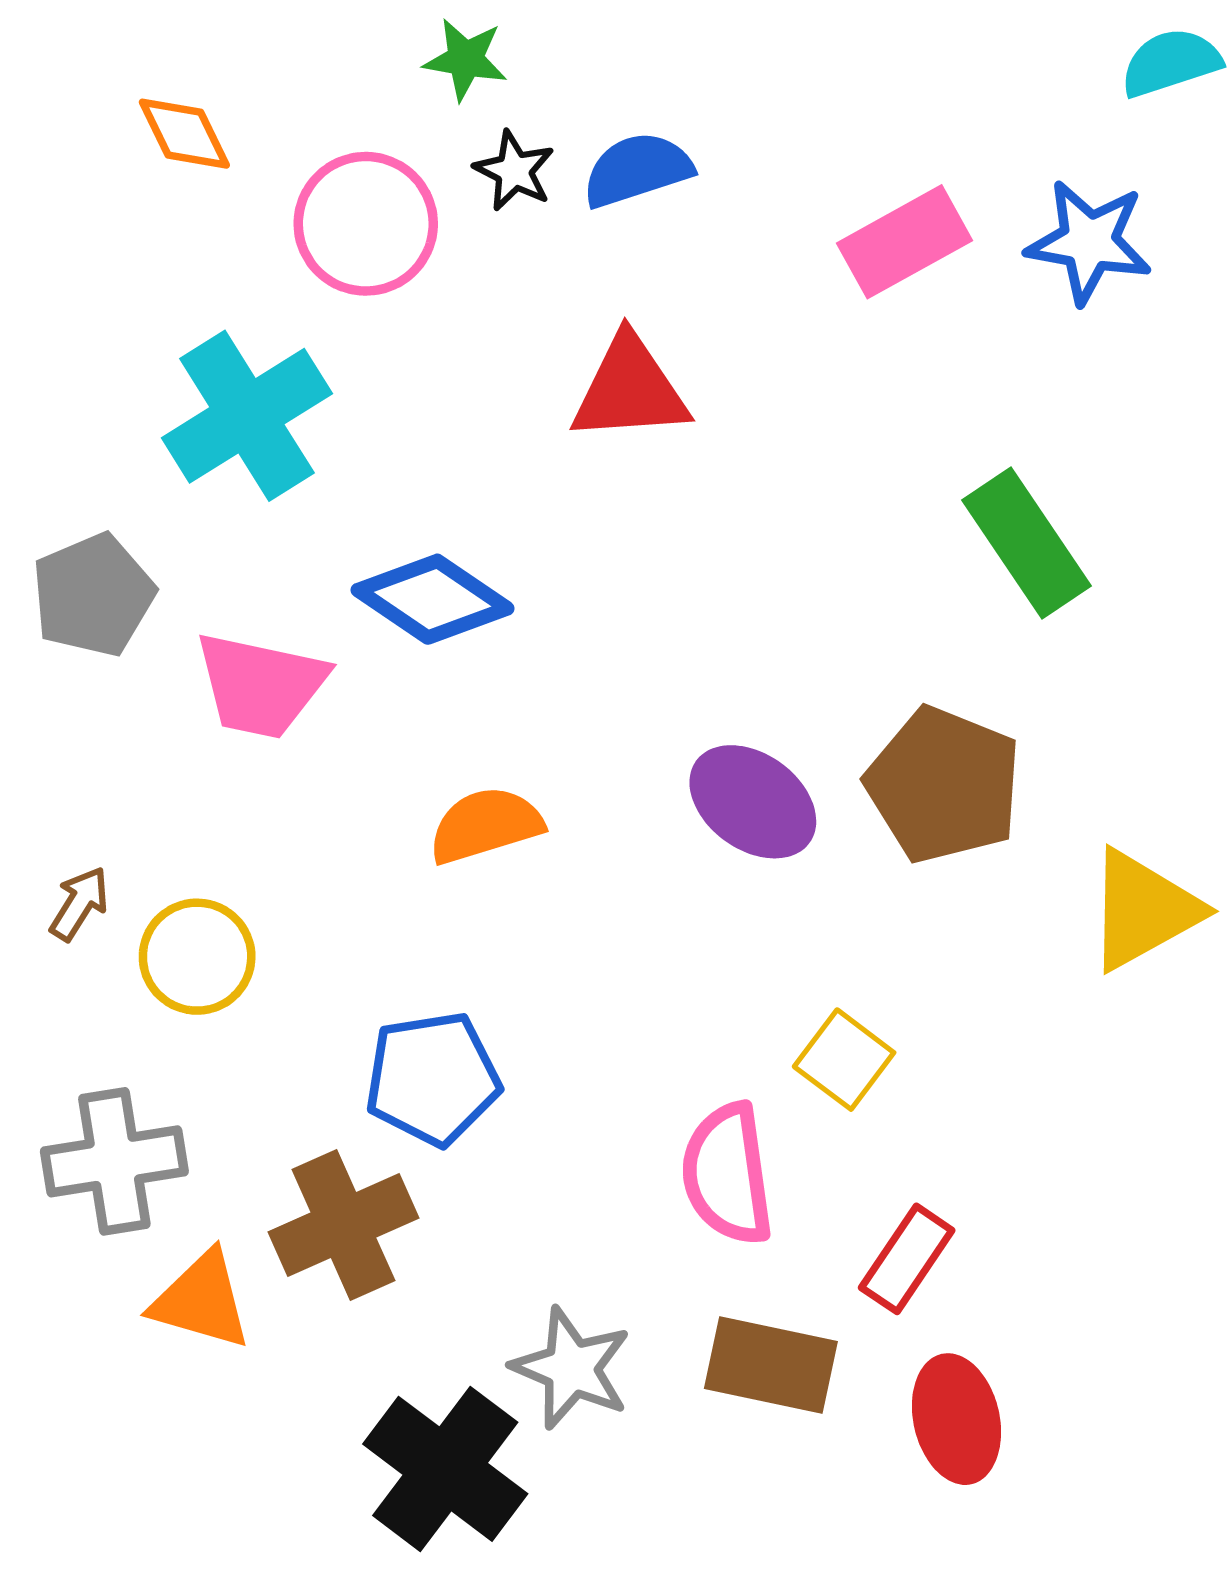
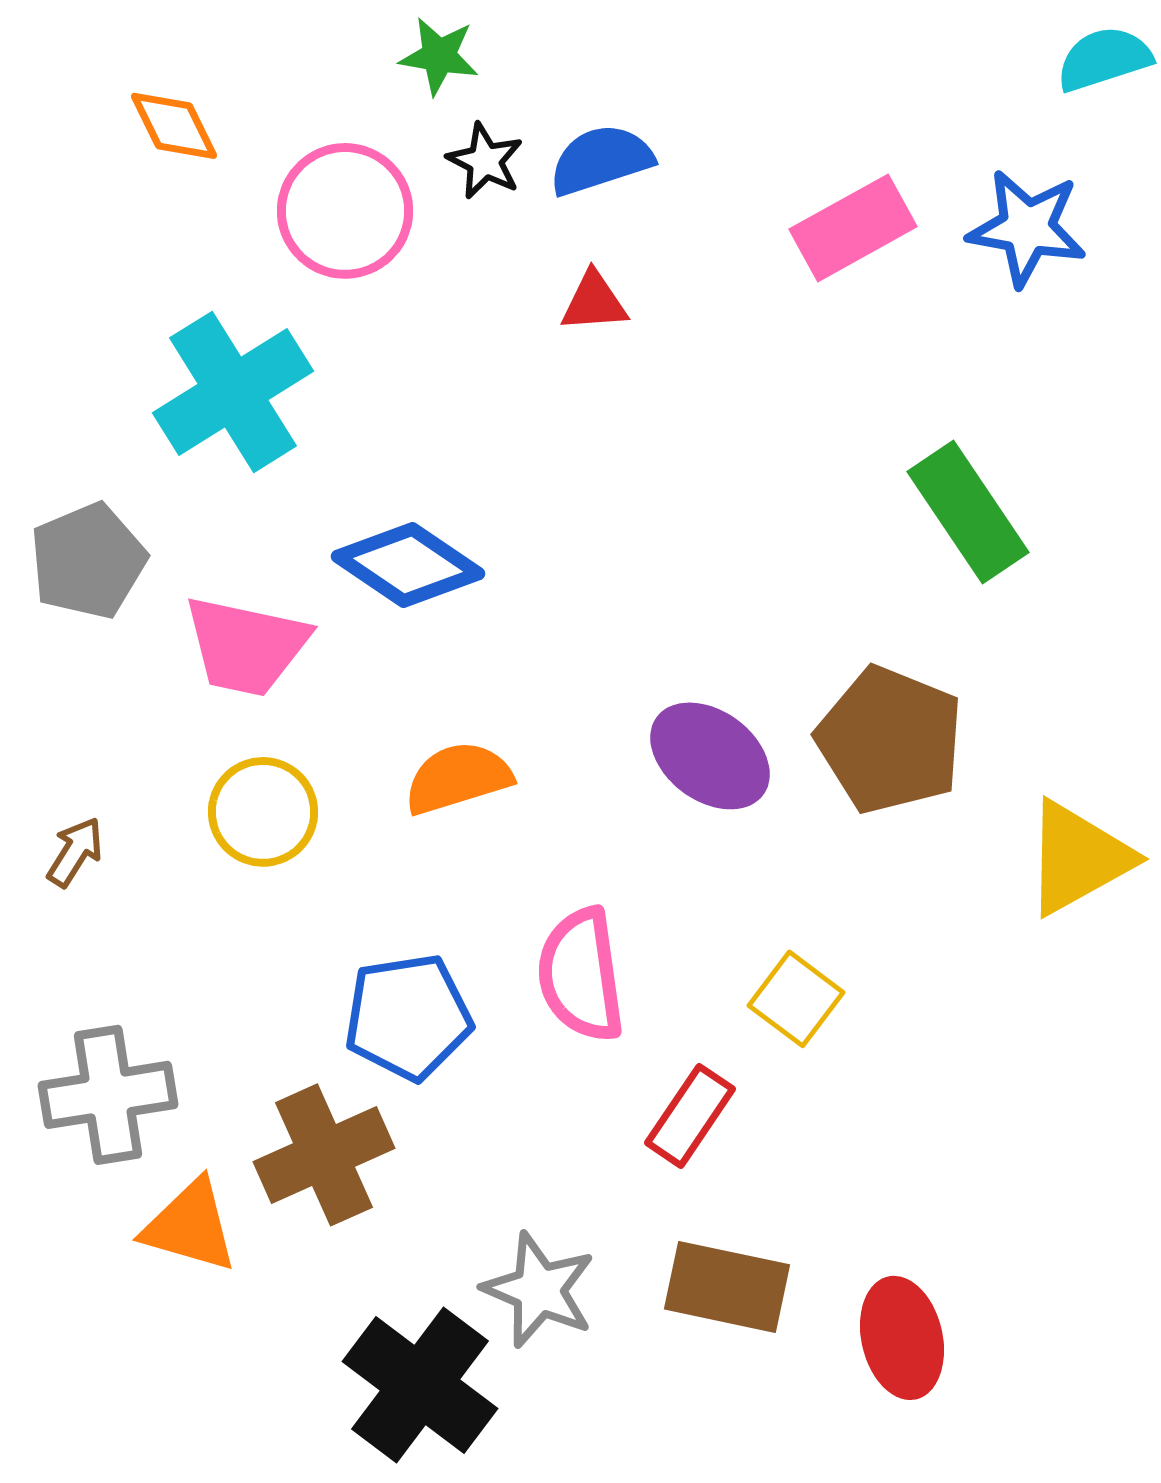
red triangle: (630, 389) -> (594, 302), moved, size x0.6
yellow circle: (197, 957) -> (263, 812), moved
pink semicircle: (727, 1174) -> (581, 975), moved
red rectangle: (907, 1259) -> (690, 1116), moved

